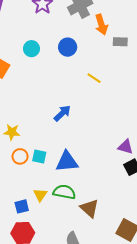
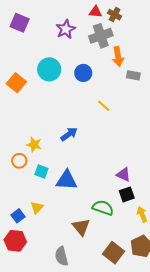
cyan circle: (31, 49) -> (49, 69), size x1.5
yellow star: (12, 132) -> (34, 145), moved
orange circle: (20, 156) -> (19, 161), moved
green semicircle: (64, 192) -> (103, 208), moved
blue square: (22, 206) -> (18, 216), turned -32

